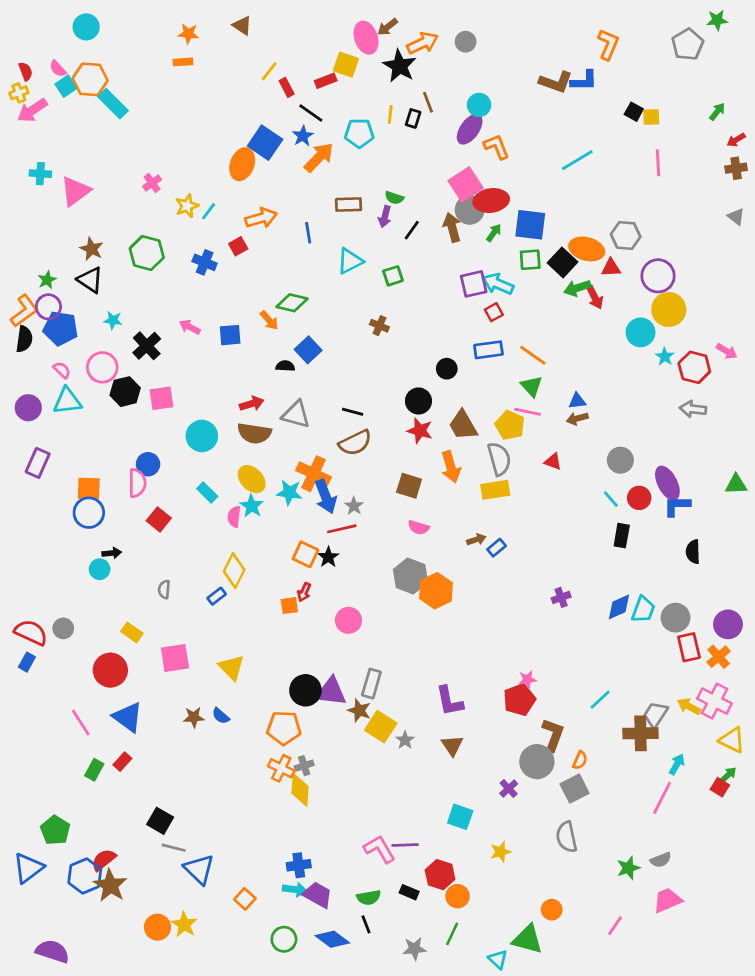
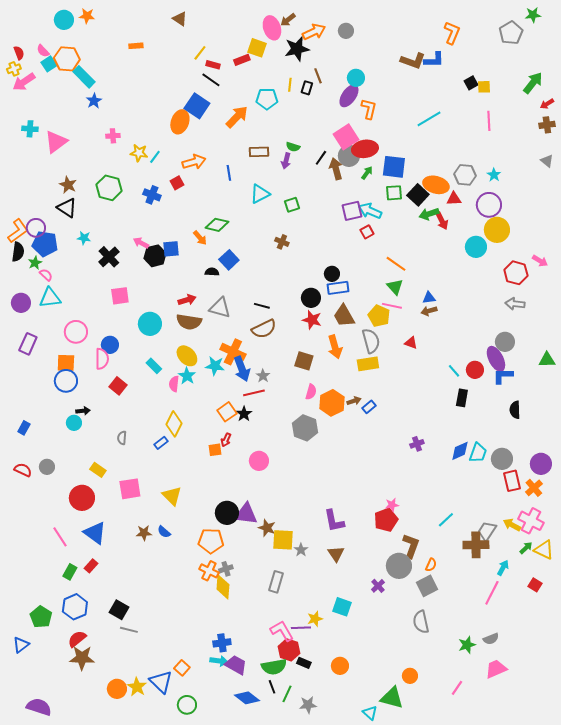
orange star: (188, 34) -> (87, 16), moved
black star: (400, 66) -> (297, 49), turned 30
red rectangle: (287, 87) -> (213, 65), turned -48
black square: (634, 112) -> (471, 83), turned 32
green arrow: (717, 112) -> (533, 83), size x1.6
black line: (311, 113) -> (211, 80), moved
blue star: (303, 136) -> (94, 101), moved
orange L-shape: (497, 147) -> (369, 109), turned 35
pink cross: (152, 183) -> (113, 136), turned 32
yellow star: (187, 206) -> (139, 153), turned 30
black line: (412, 230) -> (321, 158), moved
green star: (47, 280) -> (35, 263), moved
blue rectangle: (488, 350) -> (338, 288), moved
cyan star: (665, 357) -> (494, 175), moved
pink circle: (102, 367) -> (76, 332), moved
black hexagon: (125, 392) -> (155, 256), moved
gray circle: (620, 460) -> (505, 342), moved
pink semicircle: (418, 527) -> (311, 392), turned -91
orange square: (305, 554) -> (227, 412), turned 30
orange hexagon: (436, 591) -> (332, 403), moved
red semicircle: (31, 632) -> (23, 470), size x0.7
blue rectangle: (27, 662) -> (24, 428), moved
gray rectangle: (371, 684) -> (276, 582), moved
yellow square: (381, 727) -> (283, 540), turned -30
green arrow: (728, 775) -> (526, 548), moved
yellow star: (501, 852) -> (315, 619), moved
blue triangle: (28, 868) -> (21, 645), size x0.7
blue triangle: (199, 869) -> (161, 682), moved
red hexagon: (440, 875) -> (289, 650), moved
blue hexagon: (85, 876) -> (75, 607), moved
brown star: (110, 885) -> (82, 658), turned -30
green semicircle: (369, 898) -> (274, 667), size x1.4
green line: (452, 934) -> (287, 694), moved
green circle: (284, 939) -> (187, 705), moved

